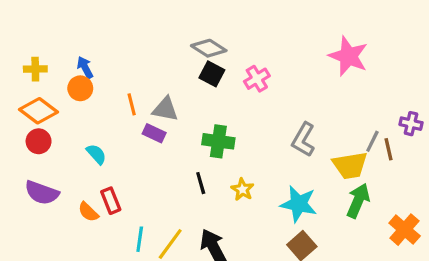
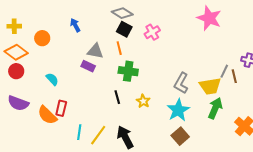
blue arrow: (85, 67) -> (75, 25), moved
orange line: (132, 104) -> (119, 48), moved
gray L-shape: (303, 140) -> (181, 83), moved
red rectangle: (111, 201) -> (61, 108), turned 35
cyan star: (299, 204) -> (178, 110), turned 30
orange semicircle: (88, 212) -> (47, 115), size x1.5

